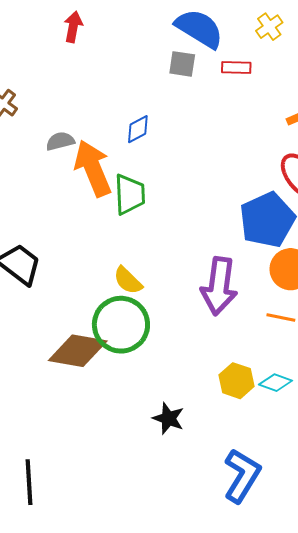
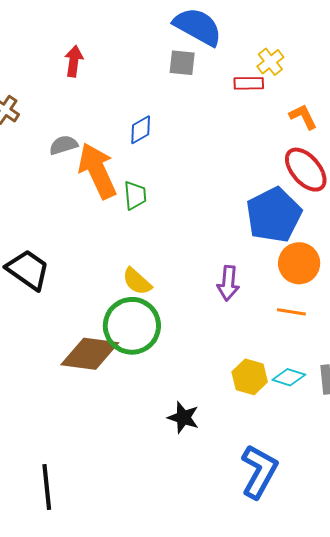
red arrow: (73, 27) -> (74, 61), moved
yellow cross: (269, 27) -> (270, 62), moved
red rectangle: (236, 68) -> (249, 83), moved
green trapezoid: (130, 194) -> (135, 195), size x0.7
purple arrow: (219, 286) -> (228, 283), size x0.6

